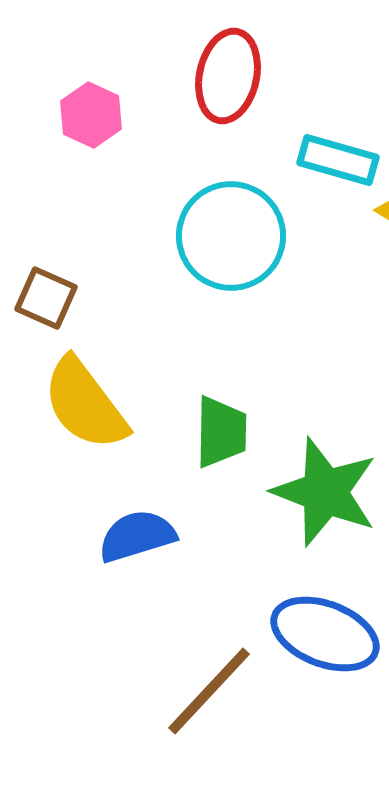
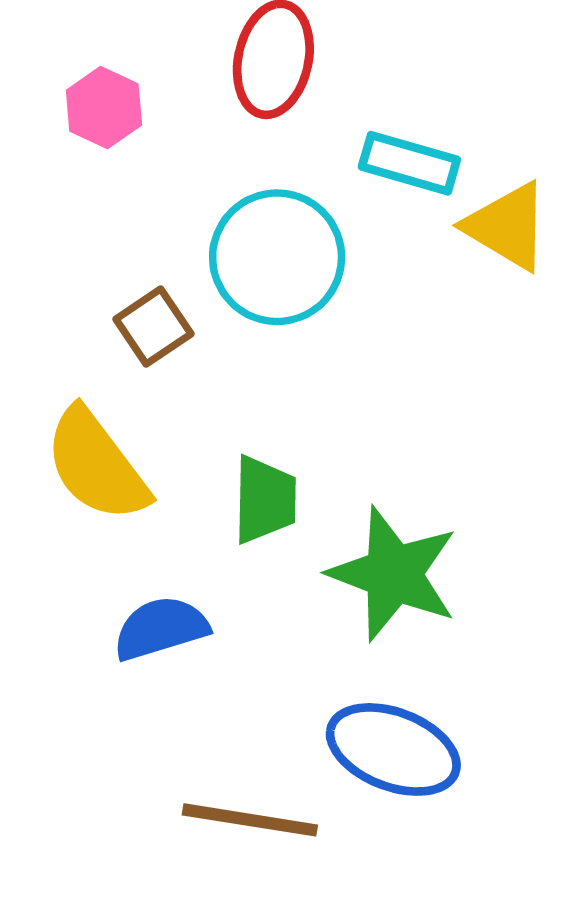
brown square: (46, 298) -> (153, 326), moved, turned 32
brown line: (209, 691) -> (250, 820), turned 56

